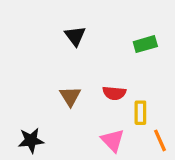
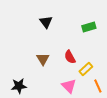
red semicircle: (114, 93) -> (70, 57), turned 56
yellow rectangle: (140, 113) -> (86, 69), turned 48

